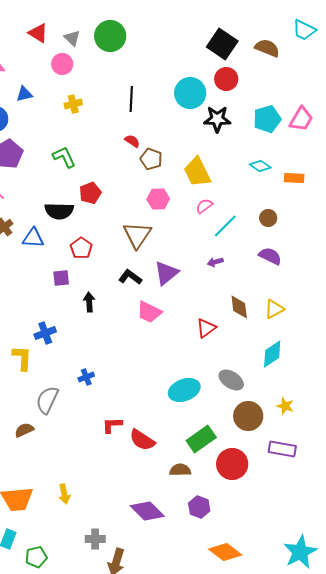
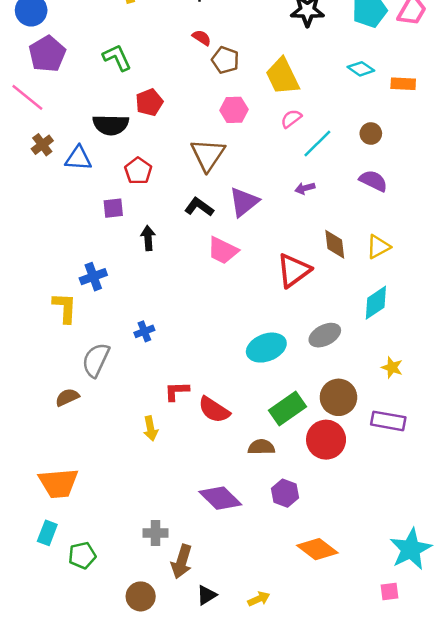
red triangle: (206, 328) -> (294, 270), size x1.4
gray ellipse: (231, 380) -> (325, 335), turned -60
brown circle: (248, 416) -> (338, 397), moved
yellow arrow: (64, 494) -> (151, 428), moved

